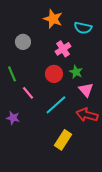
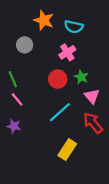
orange star: (53, 19) -> (44, 20), moved
cyan semicircle: (83, 28) -> (74, 27), moved
pink line: (28, 93) -> (17, 99), moved
red arrow: (87, 115) -> (93, 123), turned 35

